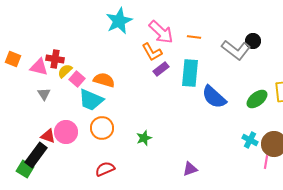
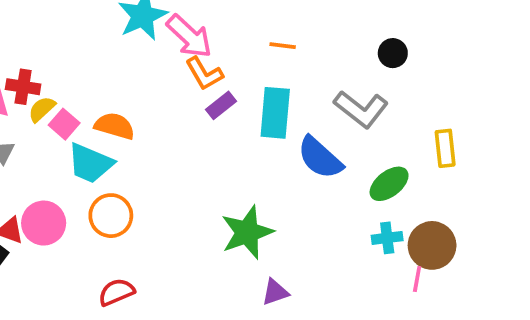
pink arrow: (161, 32) -> (189, 36), moved
gray L-shape: (236, 50) -> (361, 109), moved
green ellipse: (257, 99) -> (389, 184), moved
green star: (144, 138) -> (247, 232), moved, size x1.8
cyan cross: (250, 140) -> (387, 238), turned -35

